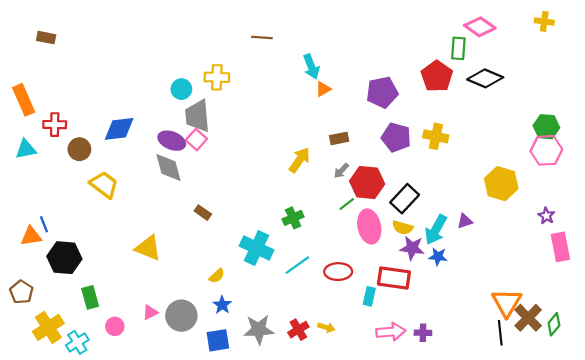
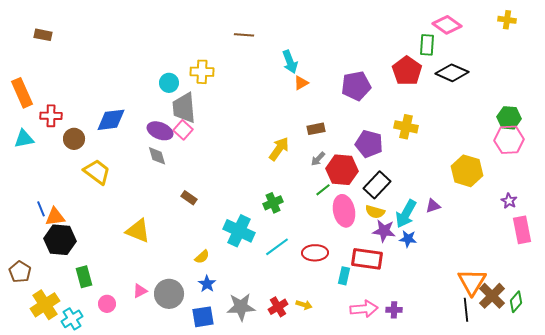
purple pentagon: (396, 137) -> (369, 144), moved
gray diamond: (169, 167) -> (157, 156), size x0.7
orange triangle: (31, 236) -> (55, 217), moved

